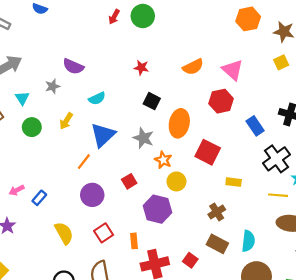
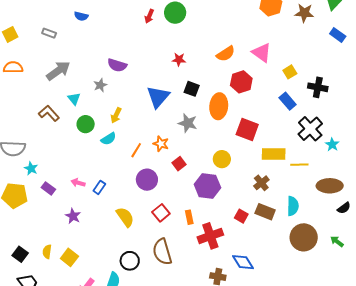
yellow square: (281, 62) -> (290, 72), moved
cyan semicircle: (97, 98) -> (108, 139), moved
red hexagon: (221, 101) -> (241, 82), moved
blue triangle: (103, 135) -> (158, 97), moved
orange star: (163, 160) -> (161, 144), moved
yellow rectangle: (234, 182) -> (274, 154), size x1.6
pink arrow: (17, 190) -> (78, 183), turned 48
yellow line: (278, 195) -> (299, 165), moved
red square: (190, 260) -> (241, 216), moved

